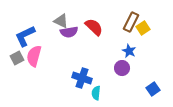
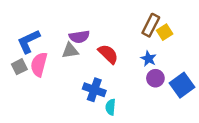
gray triangle: (61, 21) -> (70, 51), moved, turned -35
red semicircle: (94, 27) -> (108, 54), moved
purple circle: (122, 68) -> (155, 78), moved
blue square: (153, 89) -> (182, 85), moved, size x1.5

